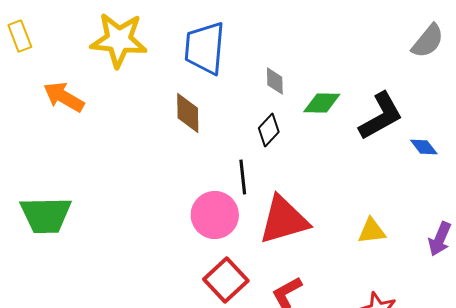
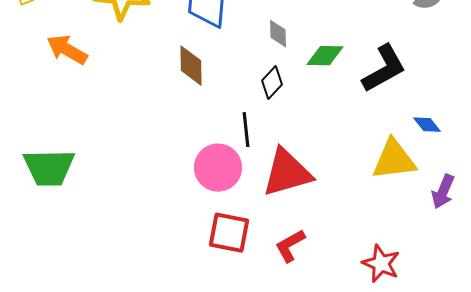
blue diamond: (424, 147) -> (427, 125), moved
yellow triangle: (372, 231) -> (394, 160), moved, size x1.6
red square: (226, 280) -> (229, 233), turned -36

